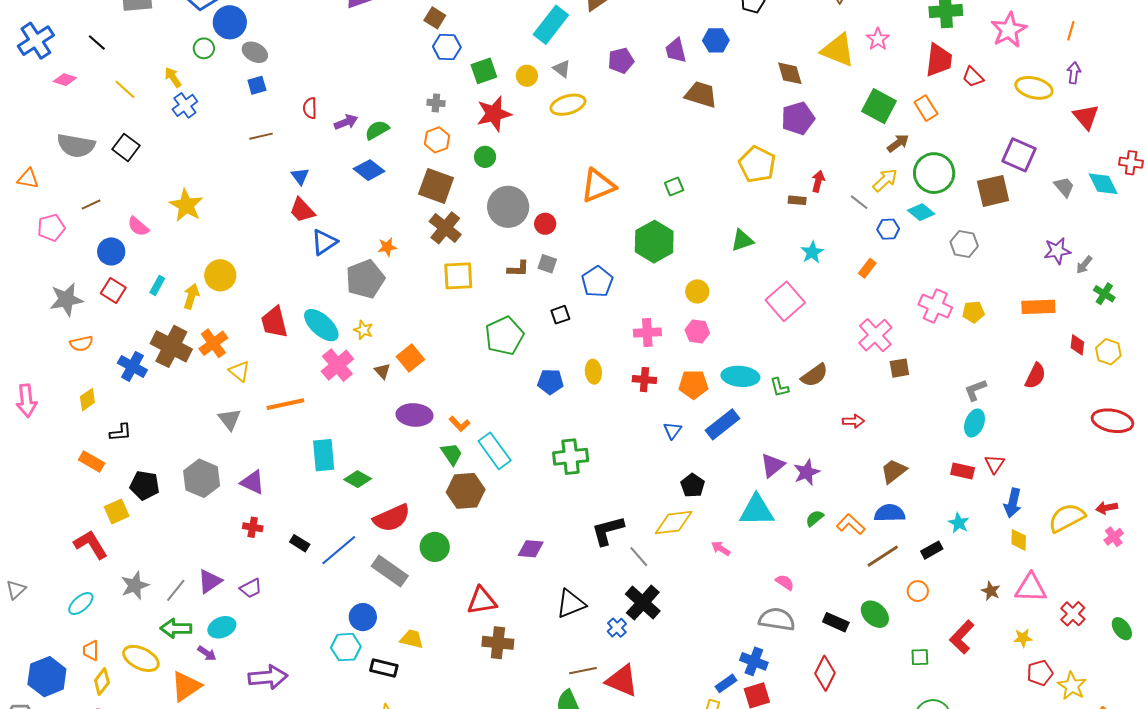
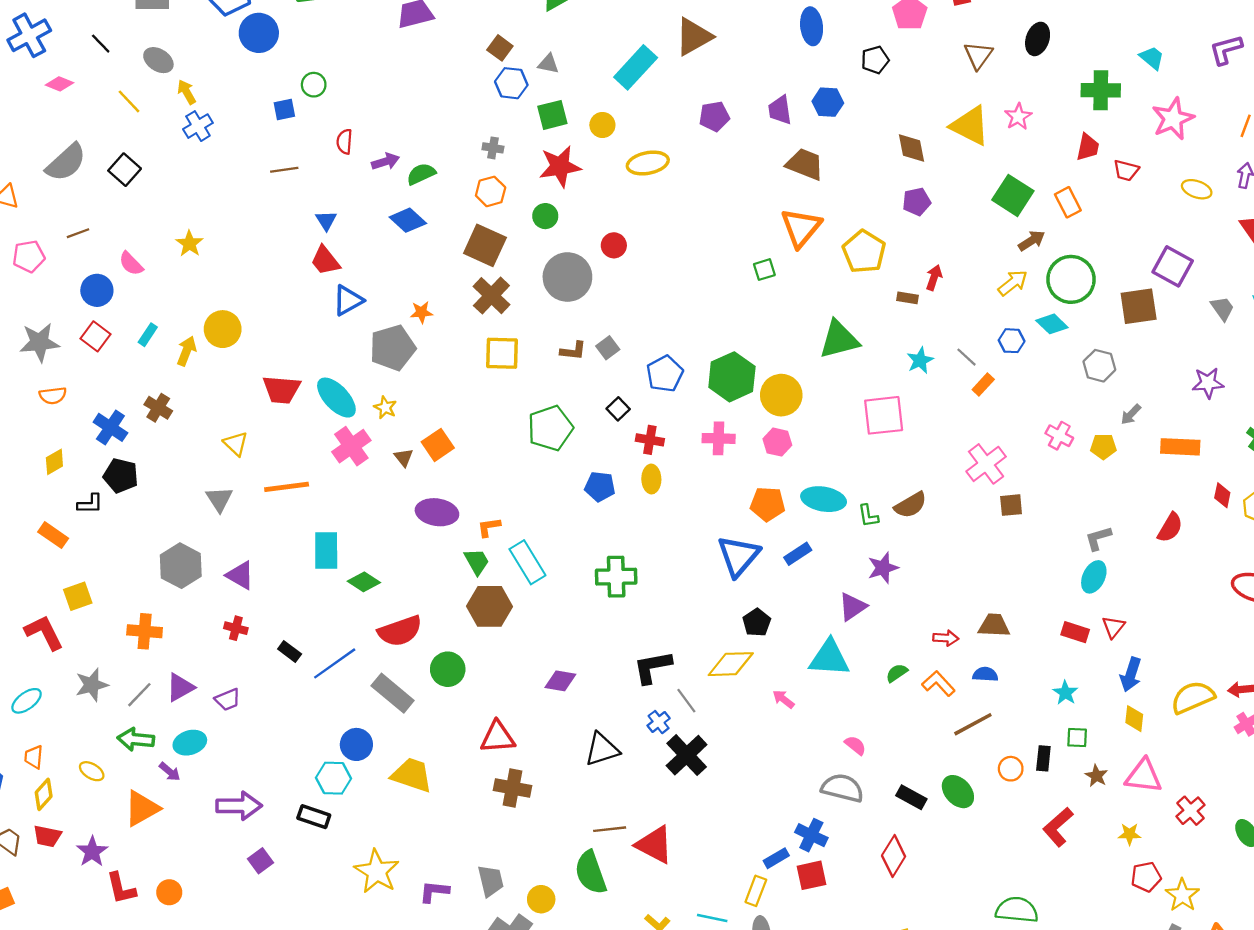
green circle: (204, 48) -> (314, 85), moved
gray ellipse: (255, 52) -> (158, 60), moved
red trapezoid: (939, 60) -> (1088, 147), size x0.7
gray triangle: (562, 69) -> (548, 64), moved, turned -30
red trapezoid: (973, 77) -> (1126, 170), turned -35
yellow ellipse: (1034, 88) -> (1197, 189), size x0.7
purple pentagon: (798, 118) -> (917, 202), size x0.7
gray semicircle: (76, 146) -> (66, 162), turned -57
orange triangle: (598, 186) -> (801, 228), moved, turned -33
gray line: (859, 202) -> (966, 357), moved
yellow star: (186, 205) -> (189, 244), size x0.7
red circle: (545, 224) -> (614, 245), moved
green triangle: (742, 240) -> (839, 340), size x1.5
green hexagon: (654, 242) -> (732, 377), moved
gray square: (547, 264) -> (608, 348), turned 30
gray arrow: (1084, 265) -> (1131, 414), moved
yellow circle: (697, 291) -> (781, 395), size x1.5
pink square: (785, 301) -> (884, 415), turned 30
pink cross: (935, 306) -> (1059, 436), size x0.7
black square: (560, 315) -> (618, 409), turned -30
red trapezoid: (274, 322) -> (282, 389), turned -76
orange cross: (213, 343) -> (145, 631), moved, turned 36
brown cross: (171, 346) -> (158, 408), size x0.6
red cross: (644, 380) -> (650, 440), moved
red arrow: (853, 421) -> (946, 638), moved
orange L-shape: (460, 424) -> (489, 527), turned 120
blue rectangle: (723, 424) -> (798, 554), size x0.7
blue triangle: (673, 431) -> (738, 556), size x2.0
brown trapezoid: (894, 471) -> (994, 625), turned 36
purple star: (807, 472) -> (883, 568), moved
black pentagon: (145, 485) -> (121, 476), moved
blue semicircle: (890, 513) -> (985, 674), size x0.7
black rectangle: (932, 550) -> (1043, 758), moved, turned -60
blue cross: (617, 628) -> (659, 722), moved
yellow trapezoid: (412, 639) -> (412, 775), size x1.5
green square: (920, 657) -> (1077, 738), moved
yellow ellipse: (141, 658) -> (92, 771), size x0.6
black rectangle: (384, 668) -> (314, 817), moved

